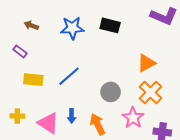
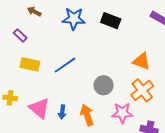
orange triangle: (146, 63) -> (142, 61), turned 42
blue arrow: (72, 116) -> (62, 112), moved
pink star: (133, 118) -> (122, 113), turned 30

